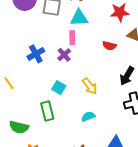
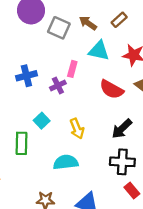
cyan triangle: (79, 18) -> (99, 51), moved
red semicircle: (109, 46) -> (112, 89), size x1.5
cyan semicircle: (88, 116) -> (66, 162), size x1.5

